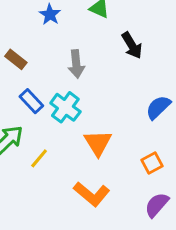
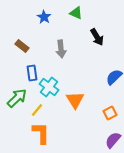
blue rectangle: (31, 101) -> (32, 73), turned 35
cyan cross: (65, 107) -> (49, 87), moved
orange L-shape: (92, 194) -> (41, 133), moved, turned -130

